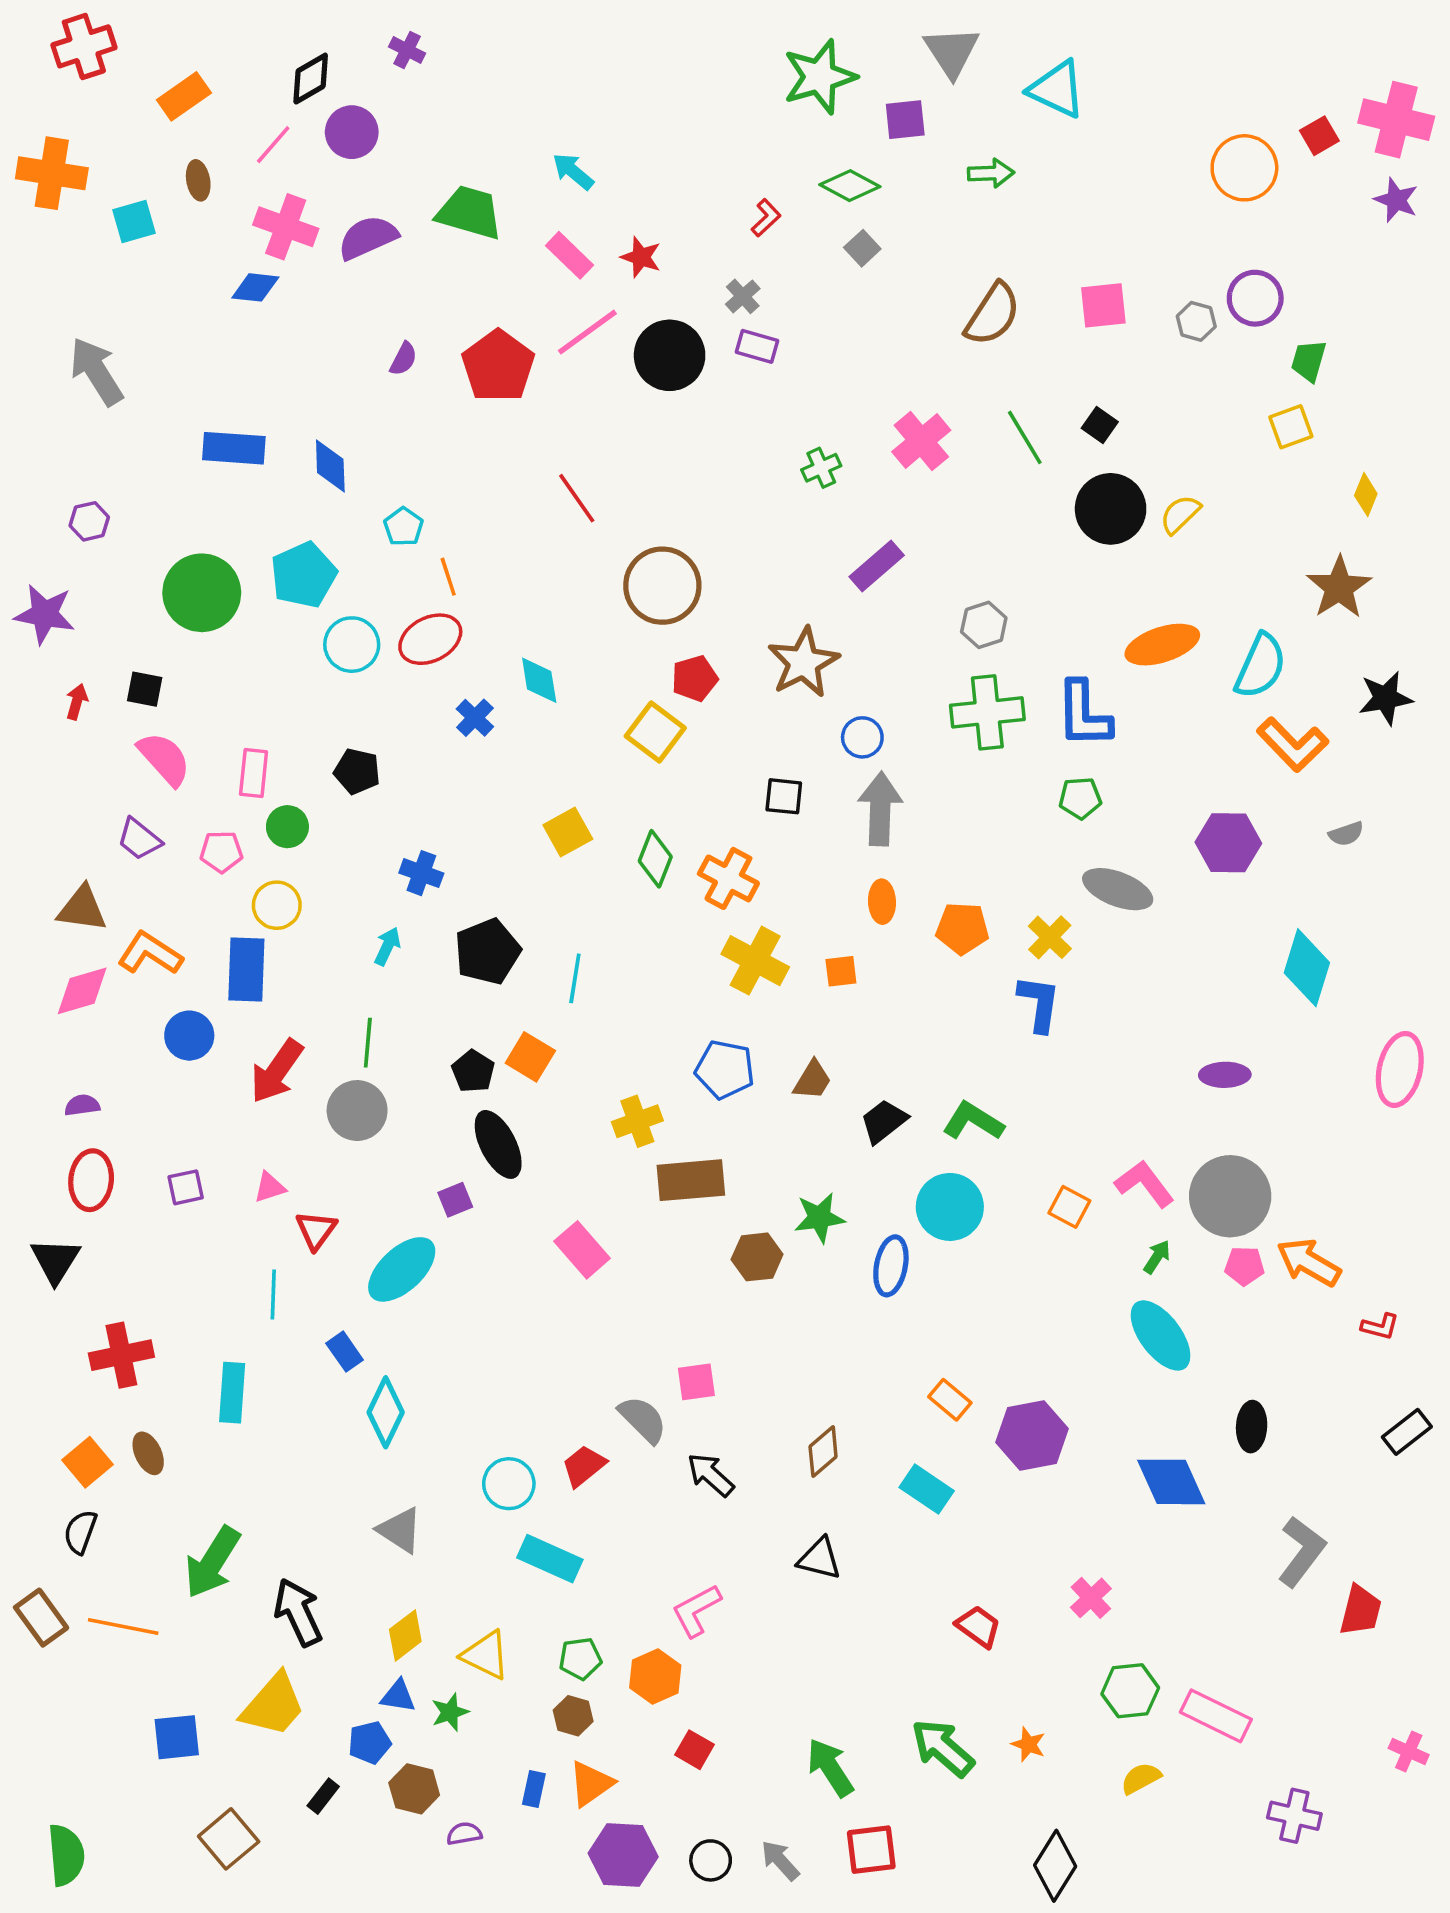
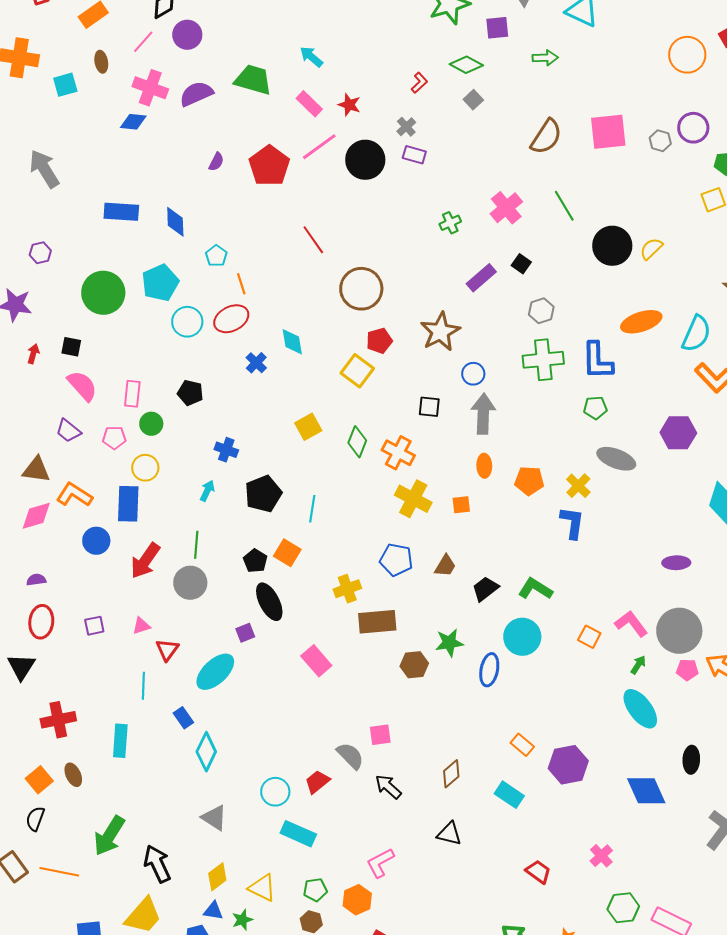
pink square: (1103, 305) -> (608, 132), size x1.4
black square: (1100, 425) -> (521, 264), moved

